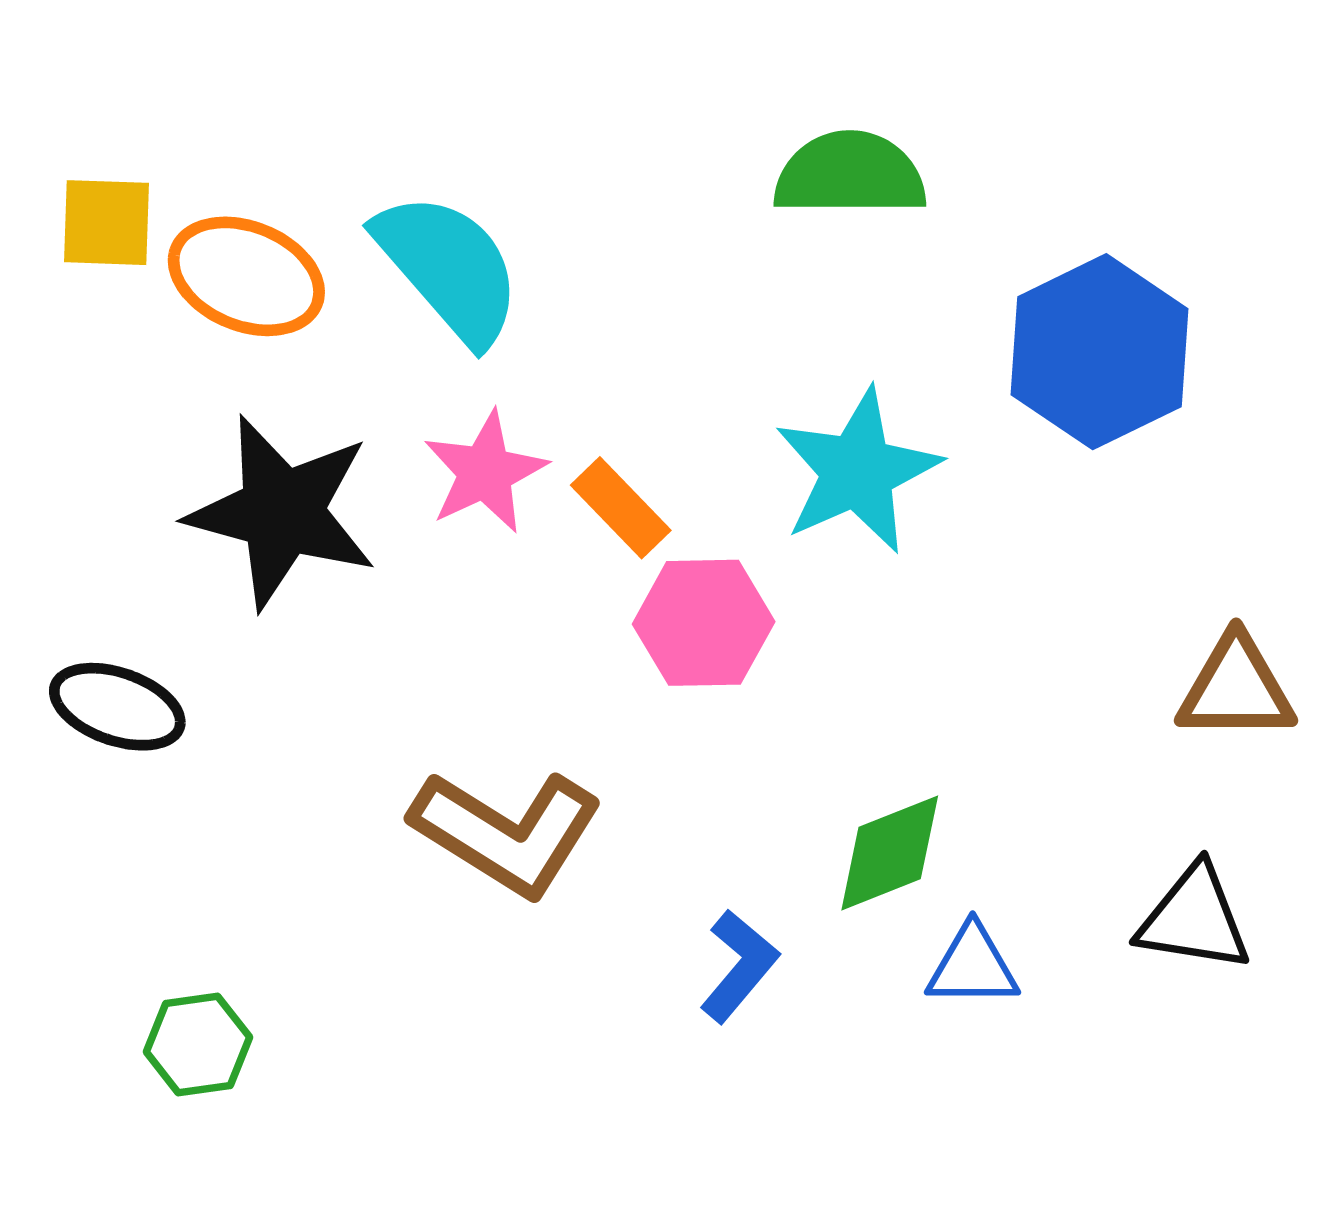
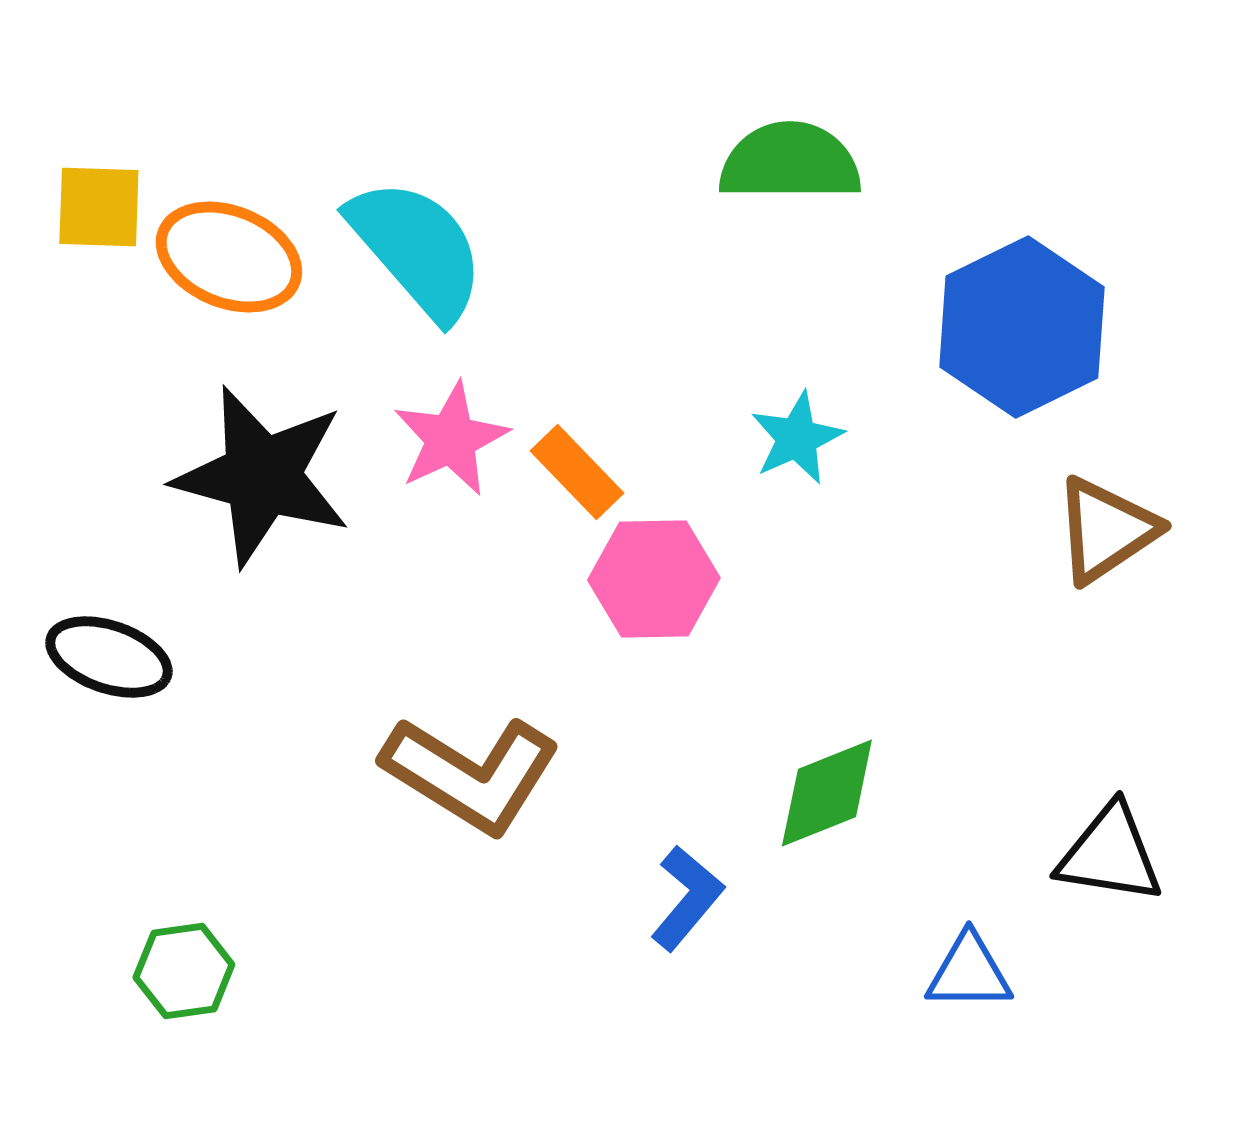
cyan star: (857, 471) -> (797, 438), size x0.6
brown triangle: (1236, 688) -> (1106, 530), moved, turned -34
blue triangle: (973, 966) -> (969, 972), moved

